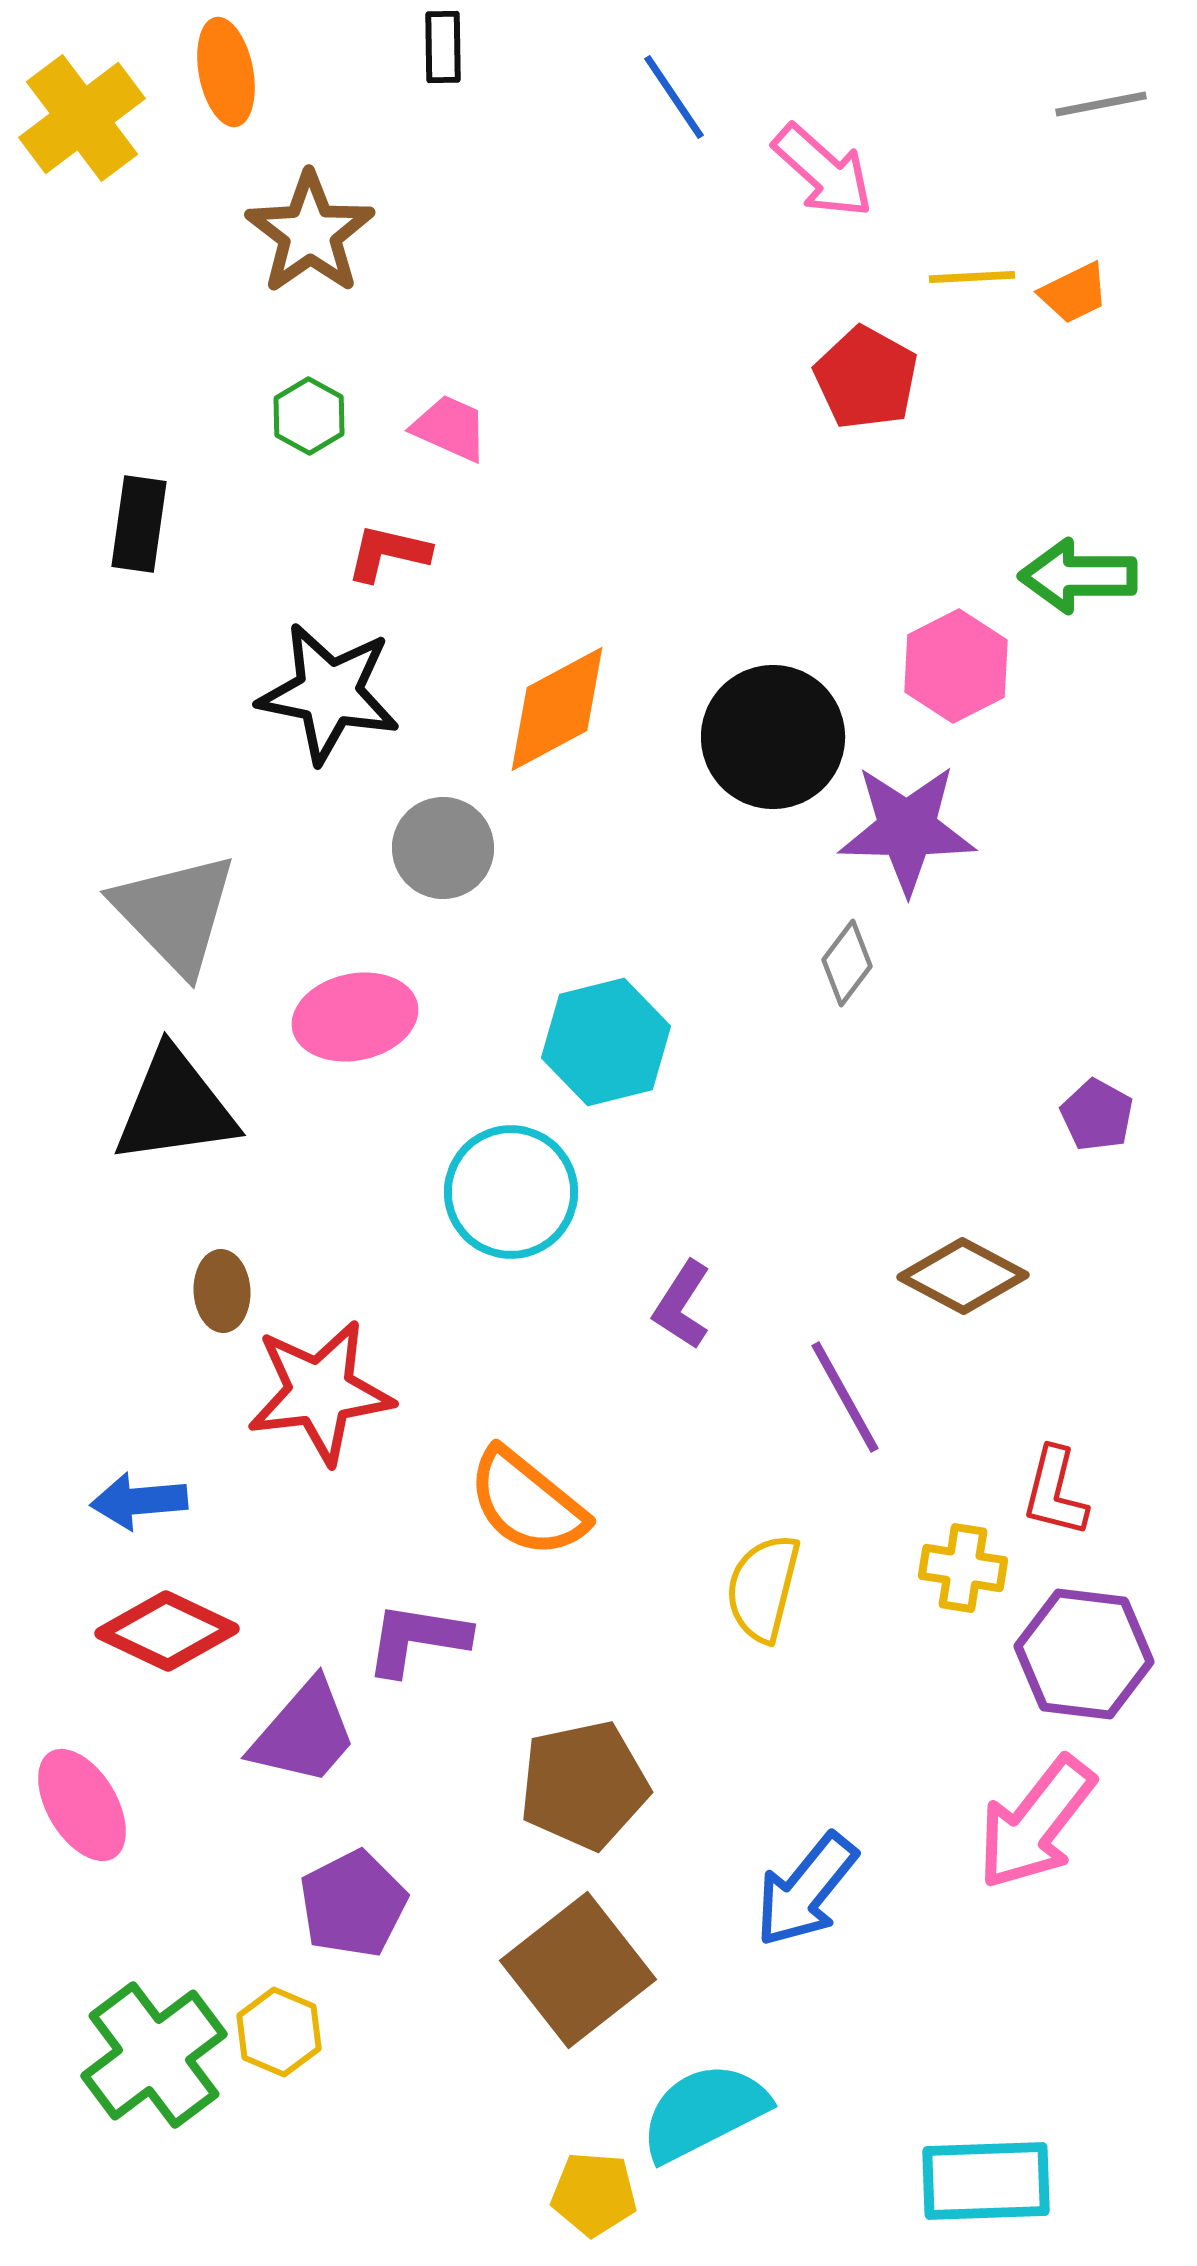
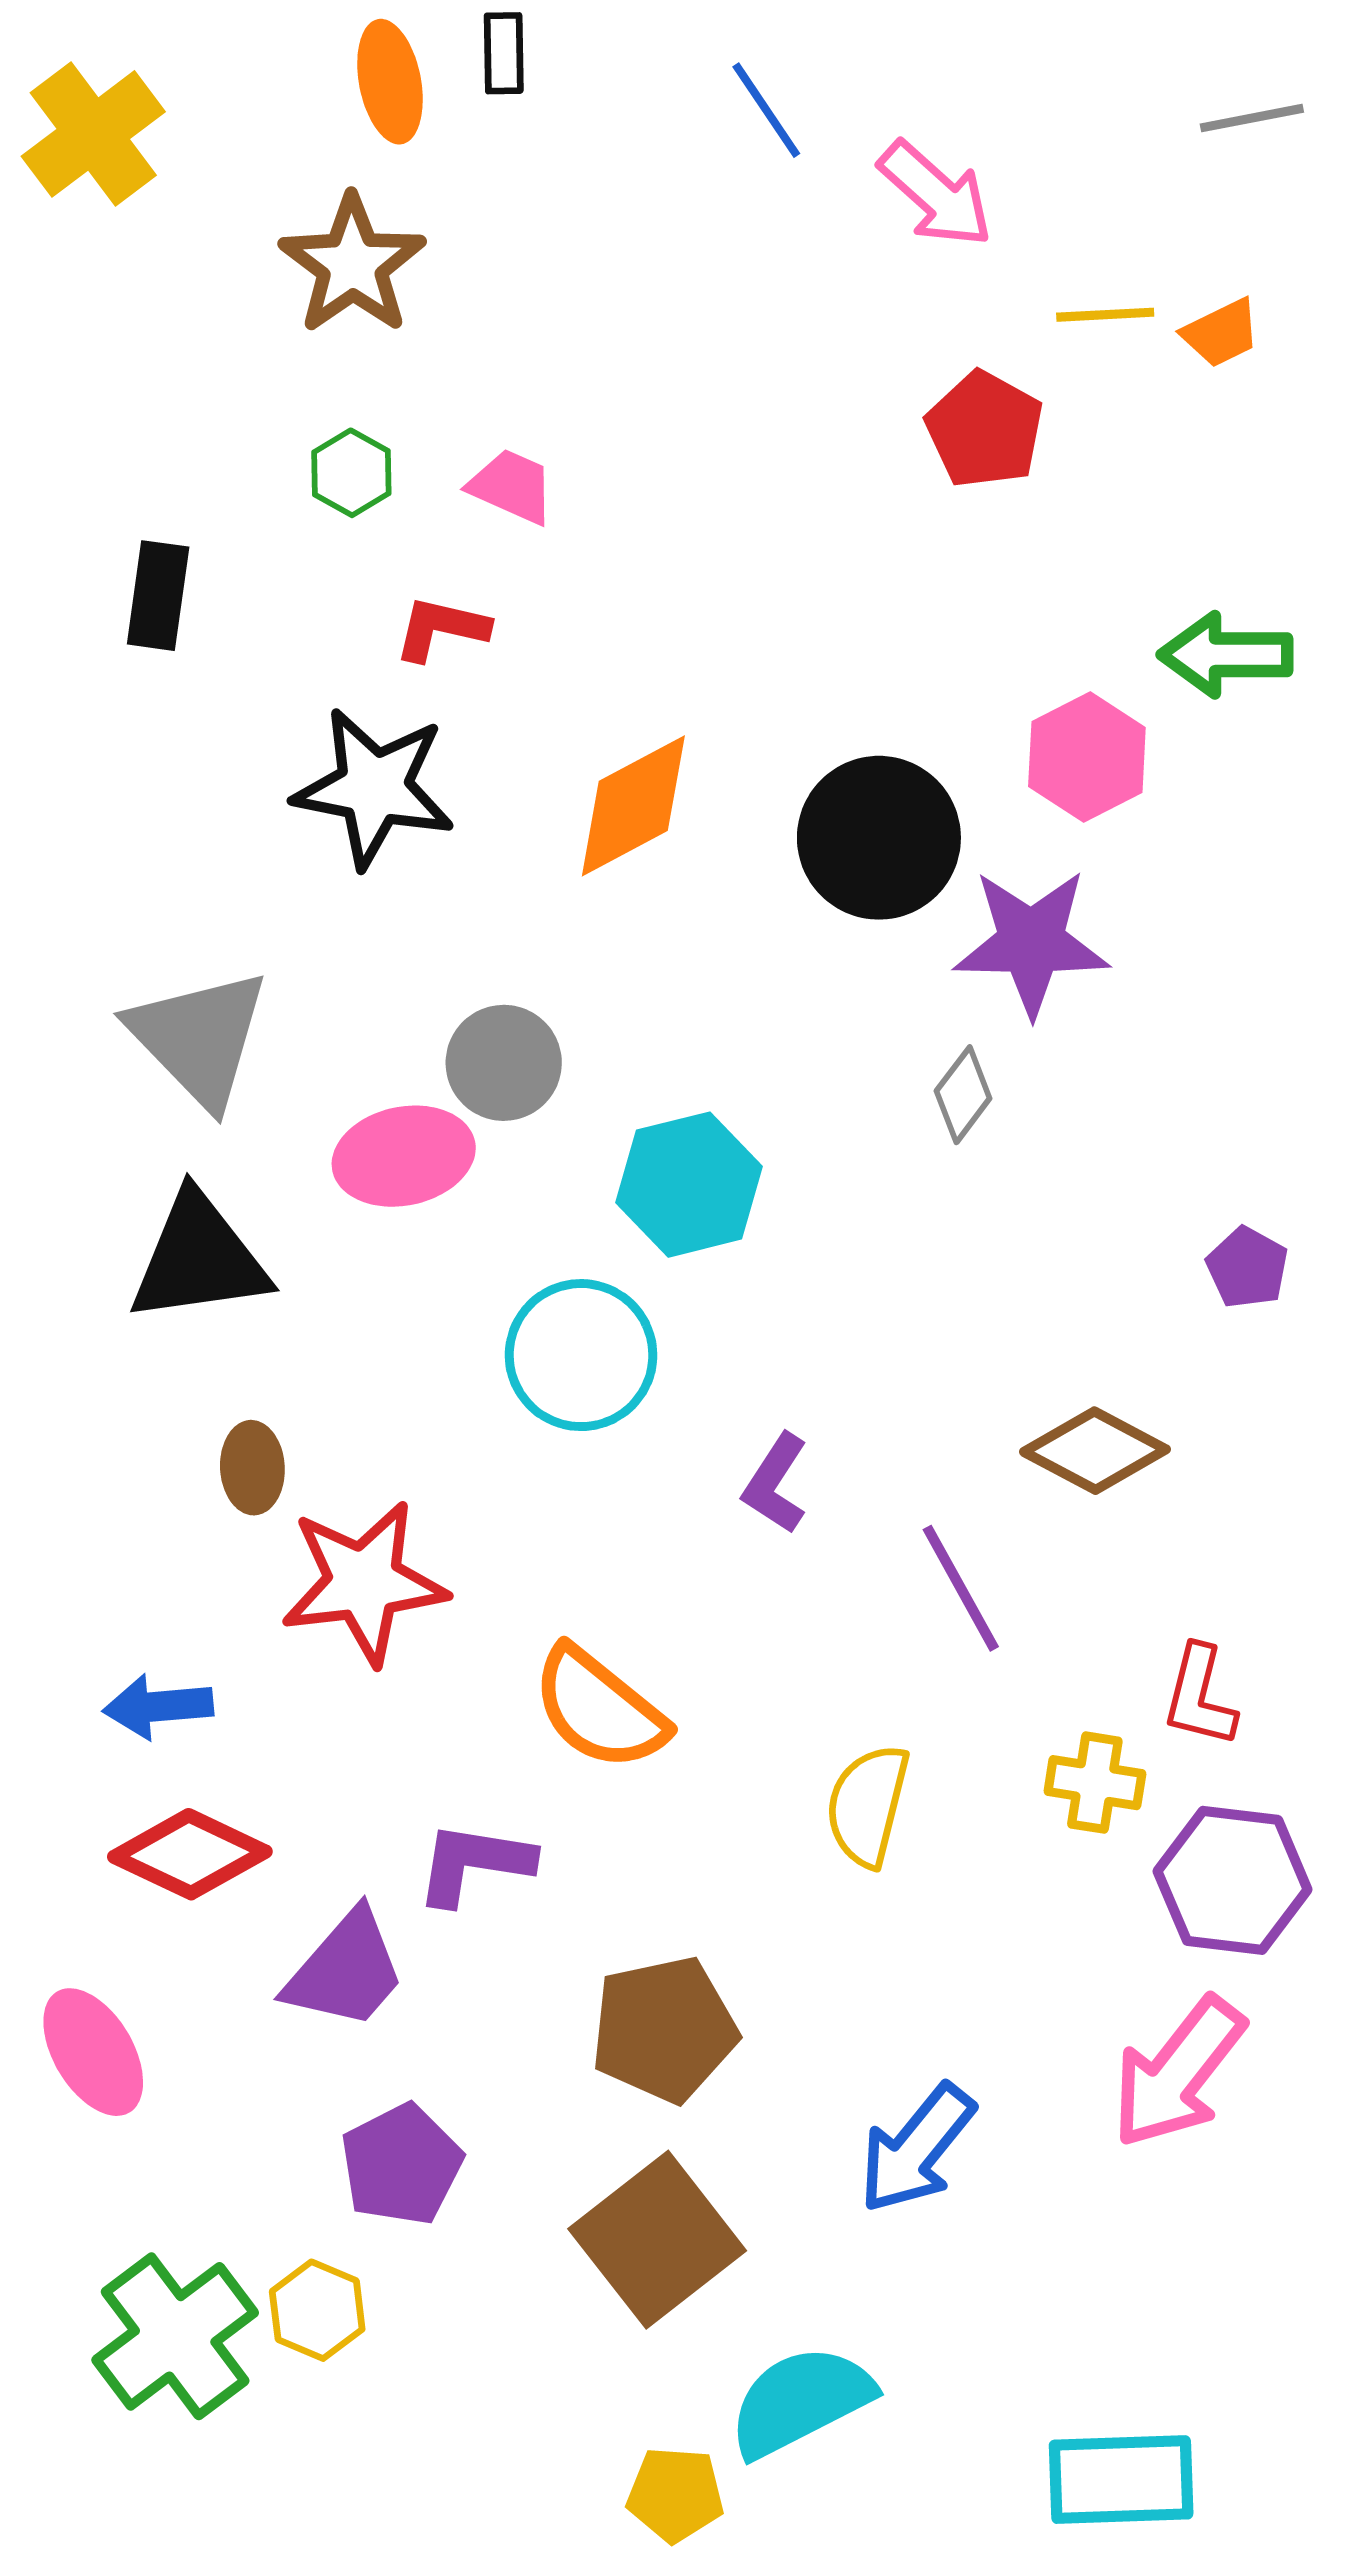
orange ellipse: (226, 72) -> (390, 82), moved
gray circle: (443, 848) -> (504, 1063), moved

